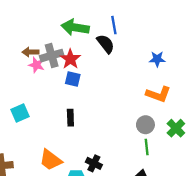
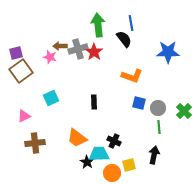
green arrow: (75, 27) -> (98, 25), turned 75
blue star: (157, 59) -> (168, 52), size x1.6
pink star: (36, 65) -> (50, 57), moved
blue square: (73, 79) -> (139, 103), moved
orange L-shape: (158, 94) -> (132, 76), moved

